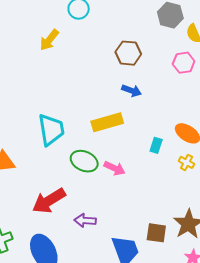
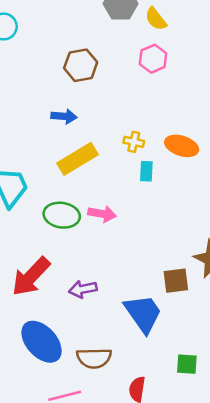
blue arrow: (132, 91) -> (64, 116), moved
yellow cross: (187, 162) -> (134, 142), moved

